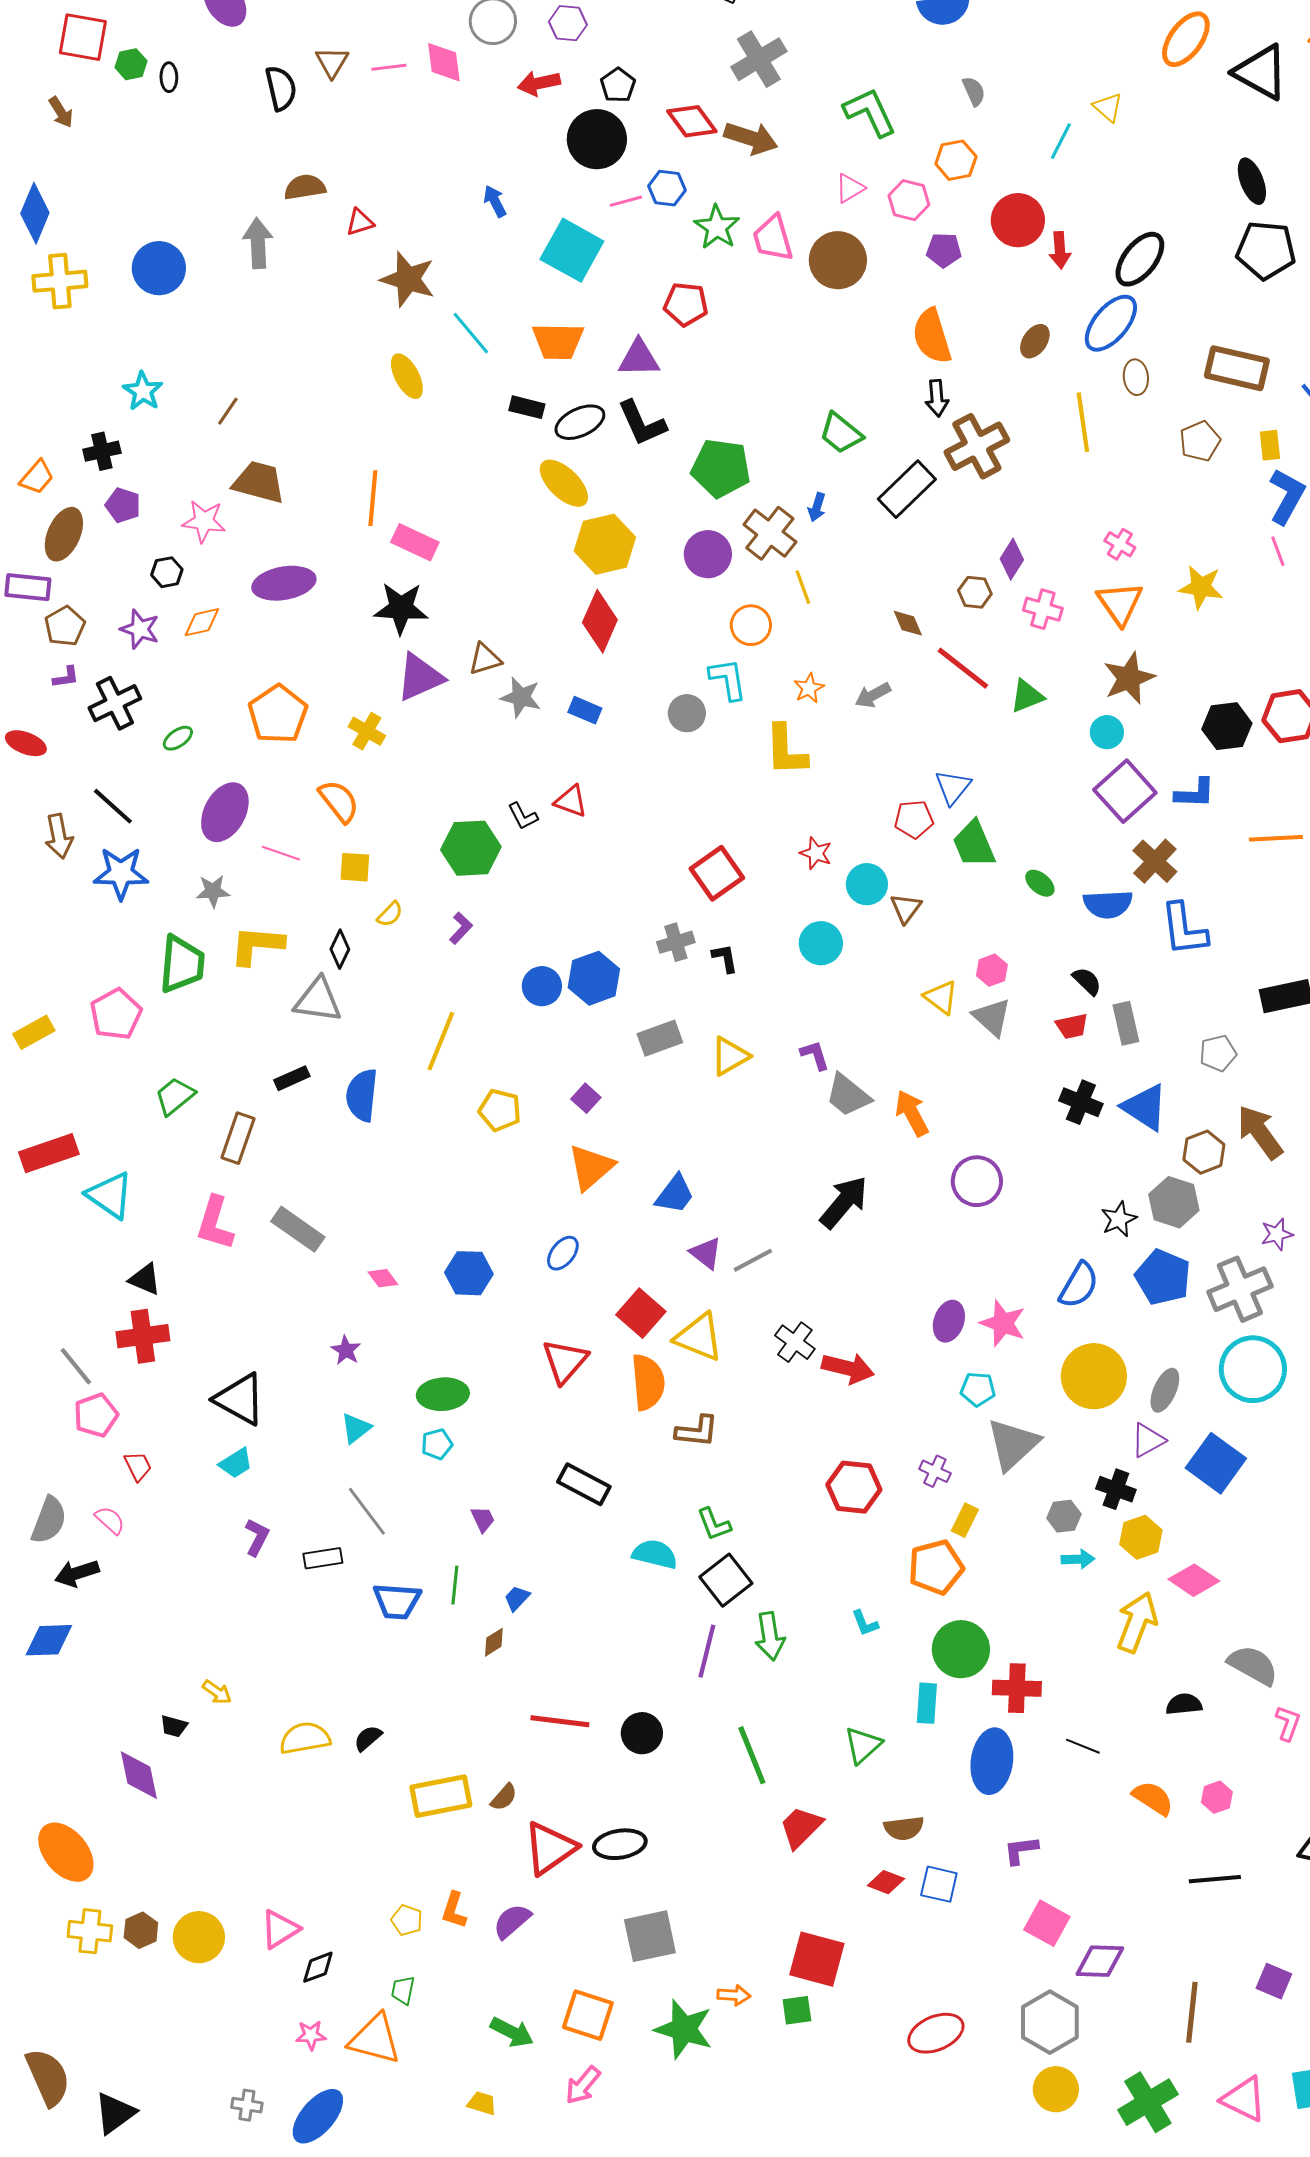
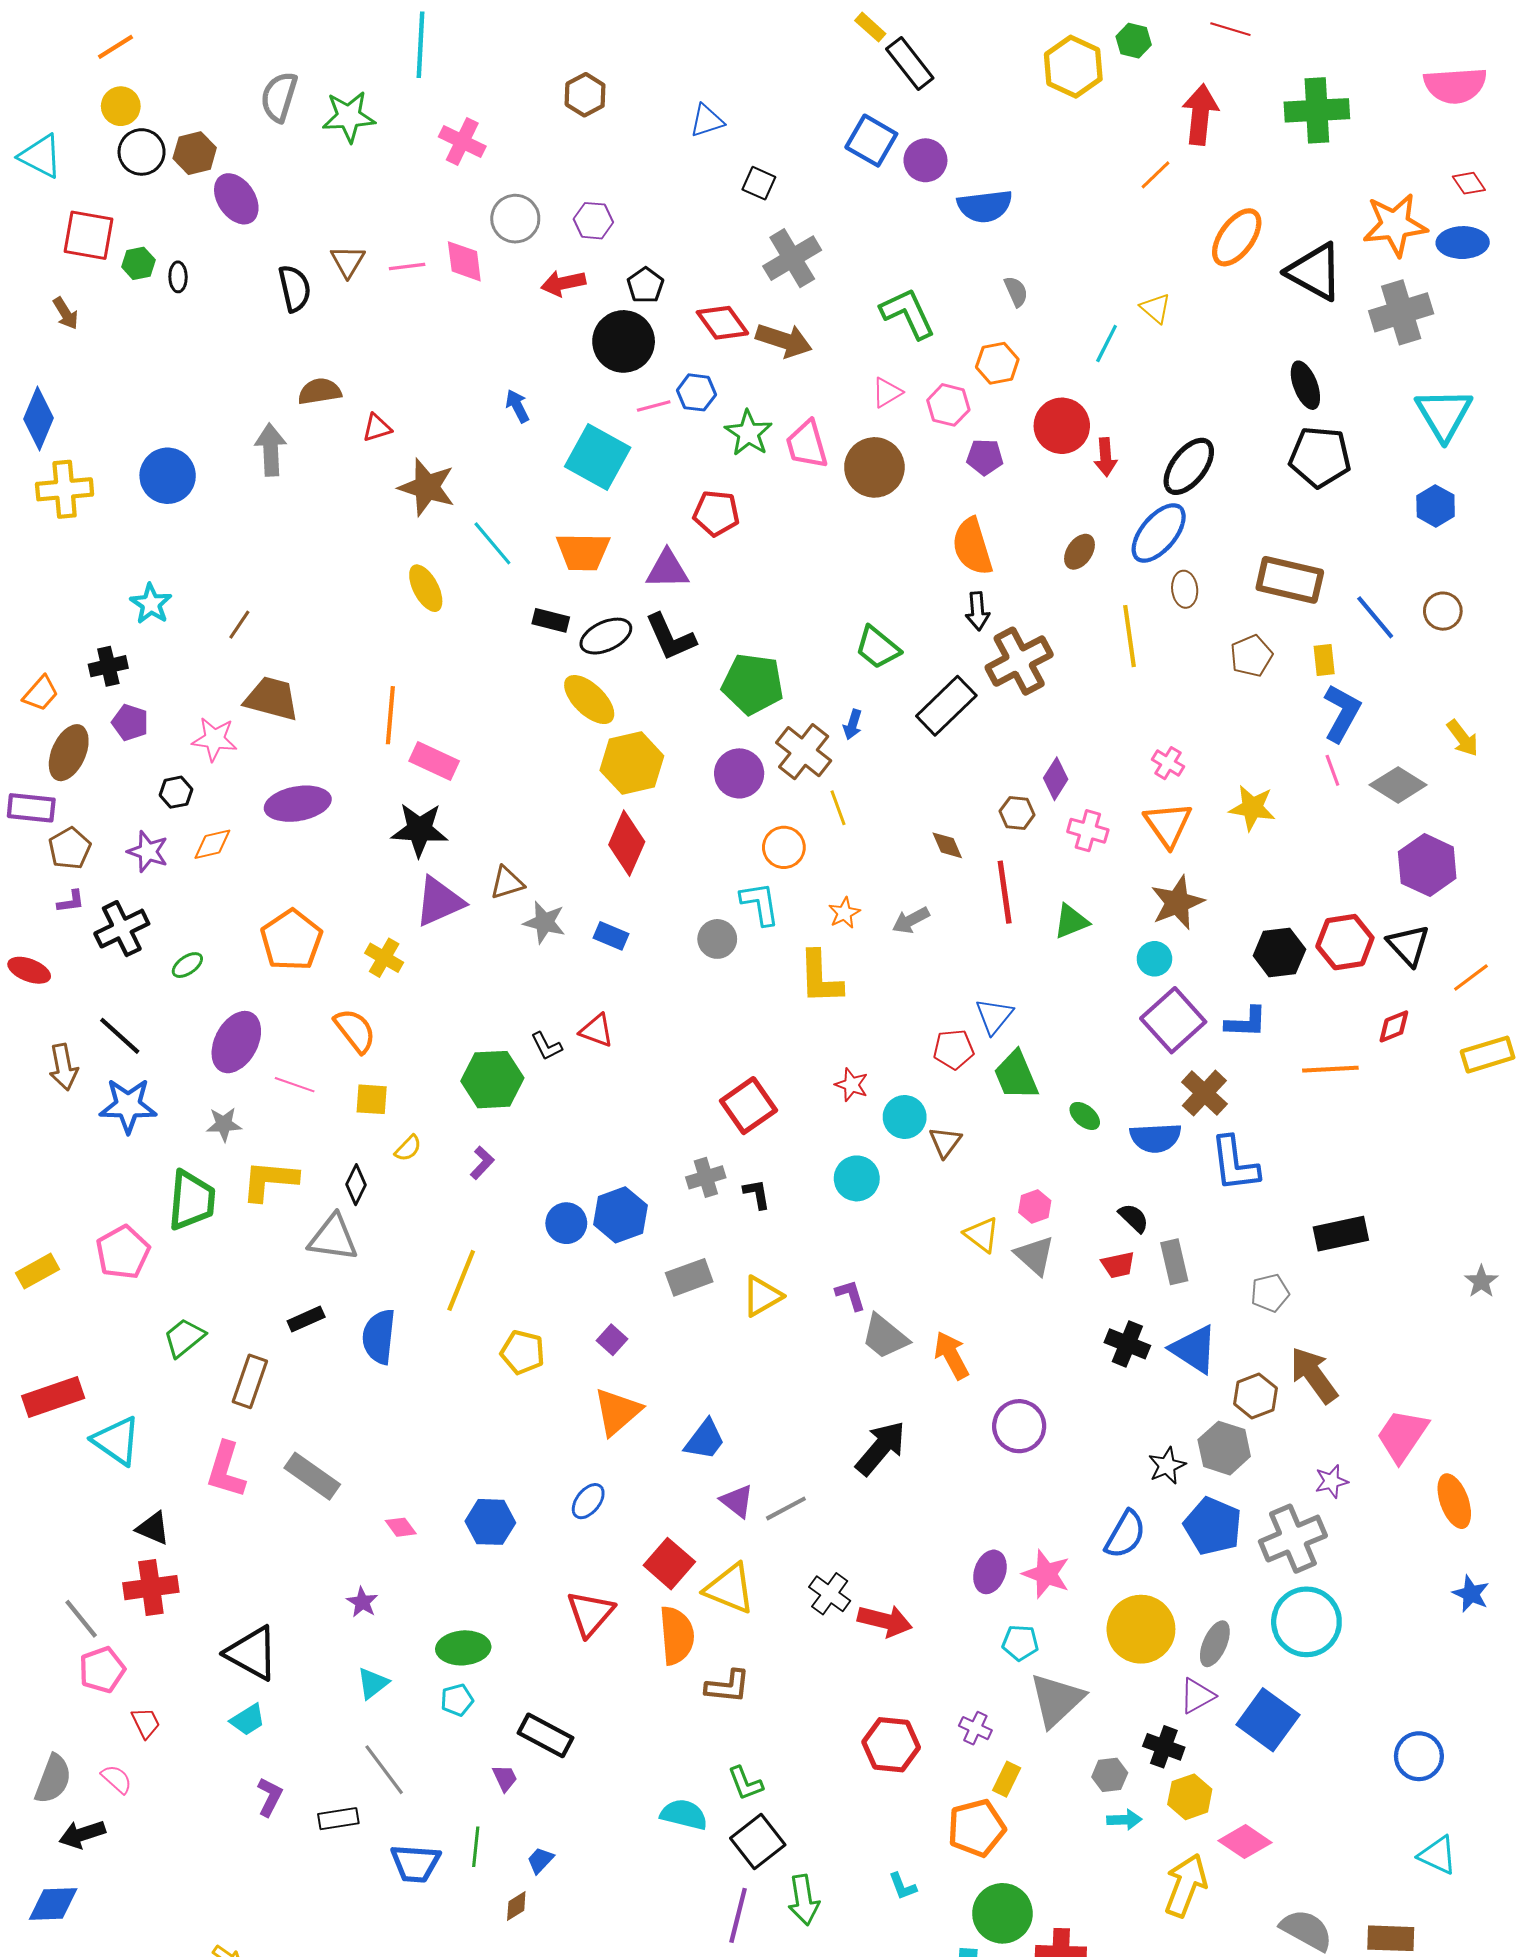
red line: (963, 668) -> (1005, 892), turned 44
black rectangle: (584, 1484) -> (545, 1735), moved

